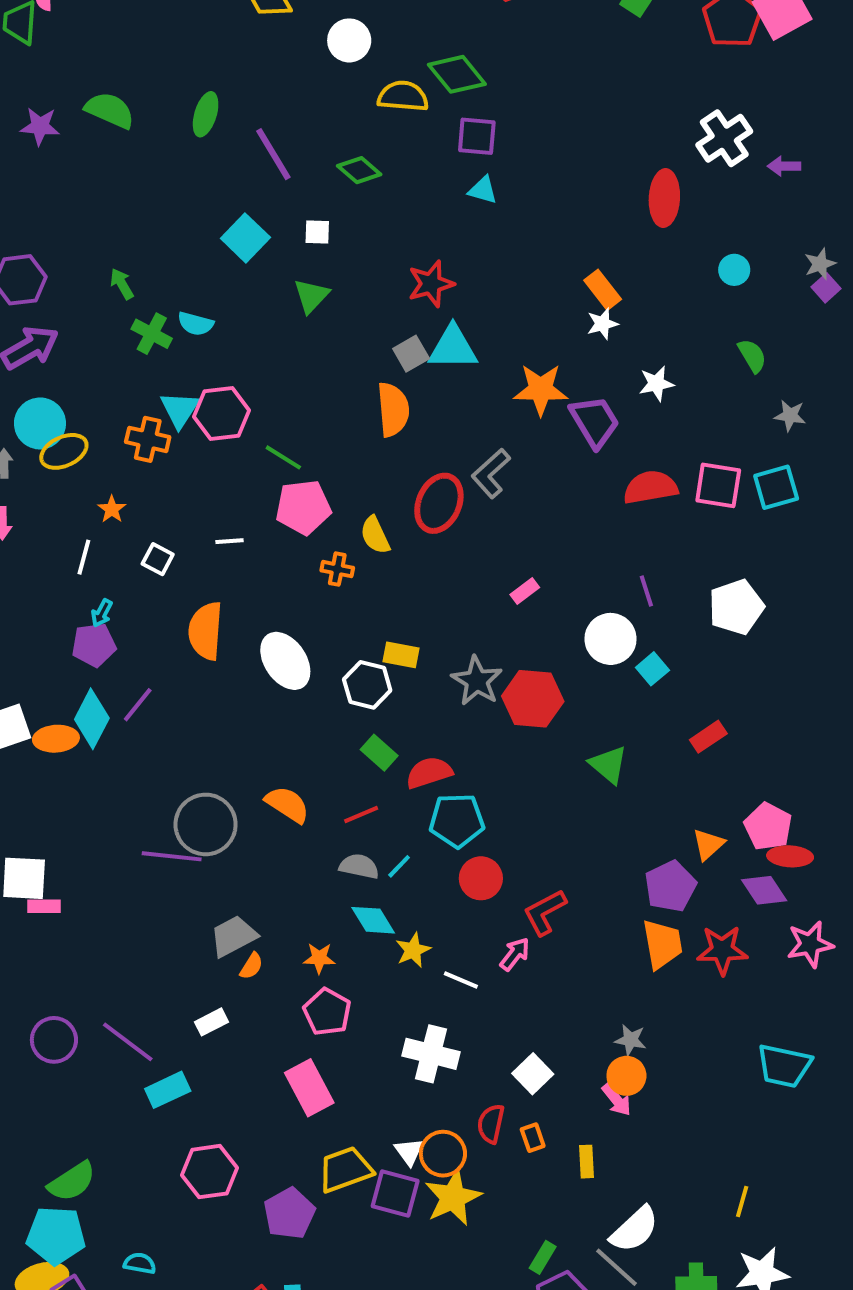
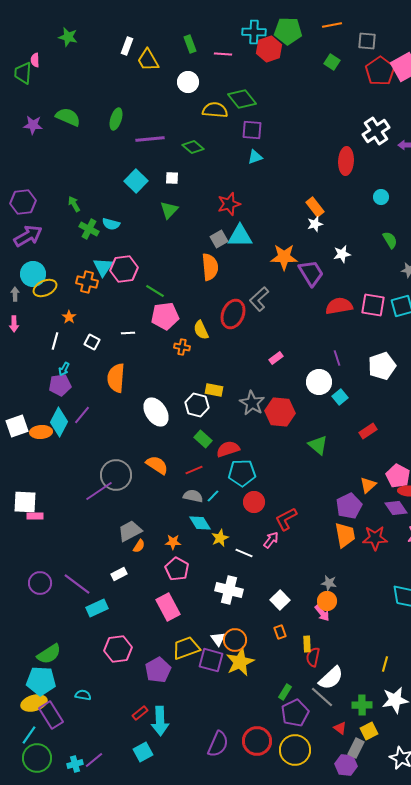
purple line: (273, 154) -> (150, 139), turned -64
cyan triangle: (483, 190) -> (255, 157), turned -35
white ellipse: (285, 661) -> (156, 412), moved
purple line: (172, 856) -> (99, 491), turned -40
red semicircle: (491, 1124) -> (313, 657), moved

